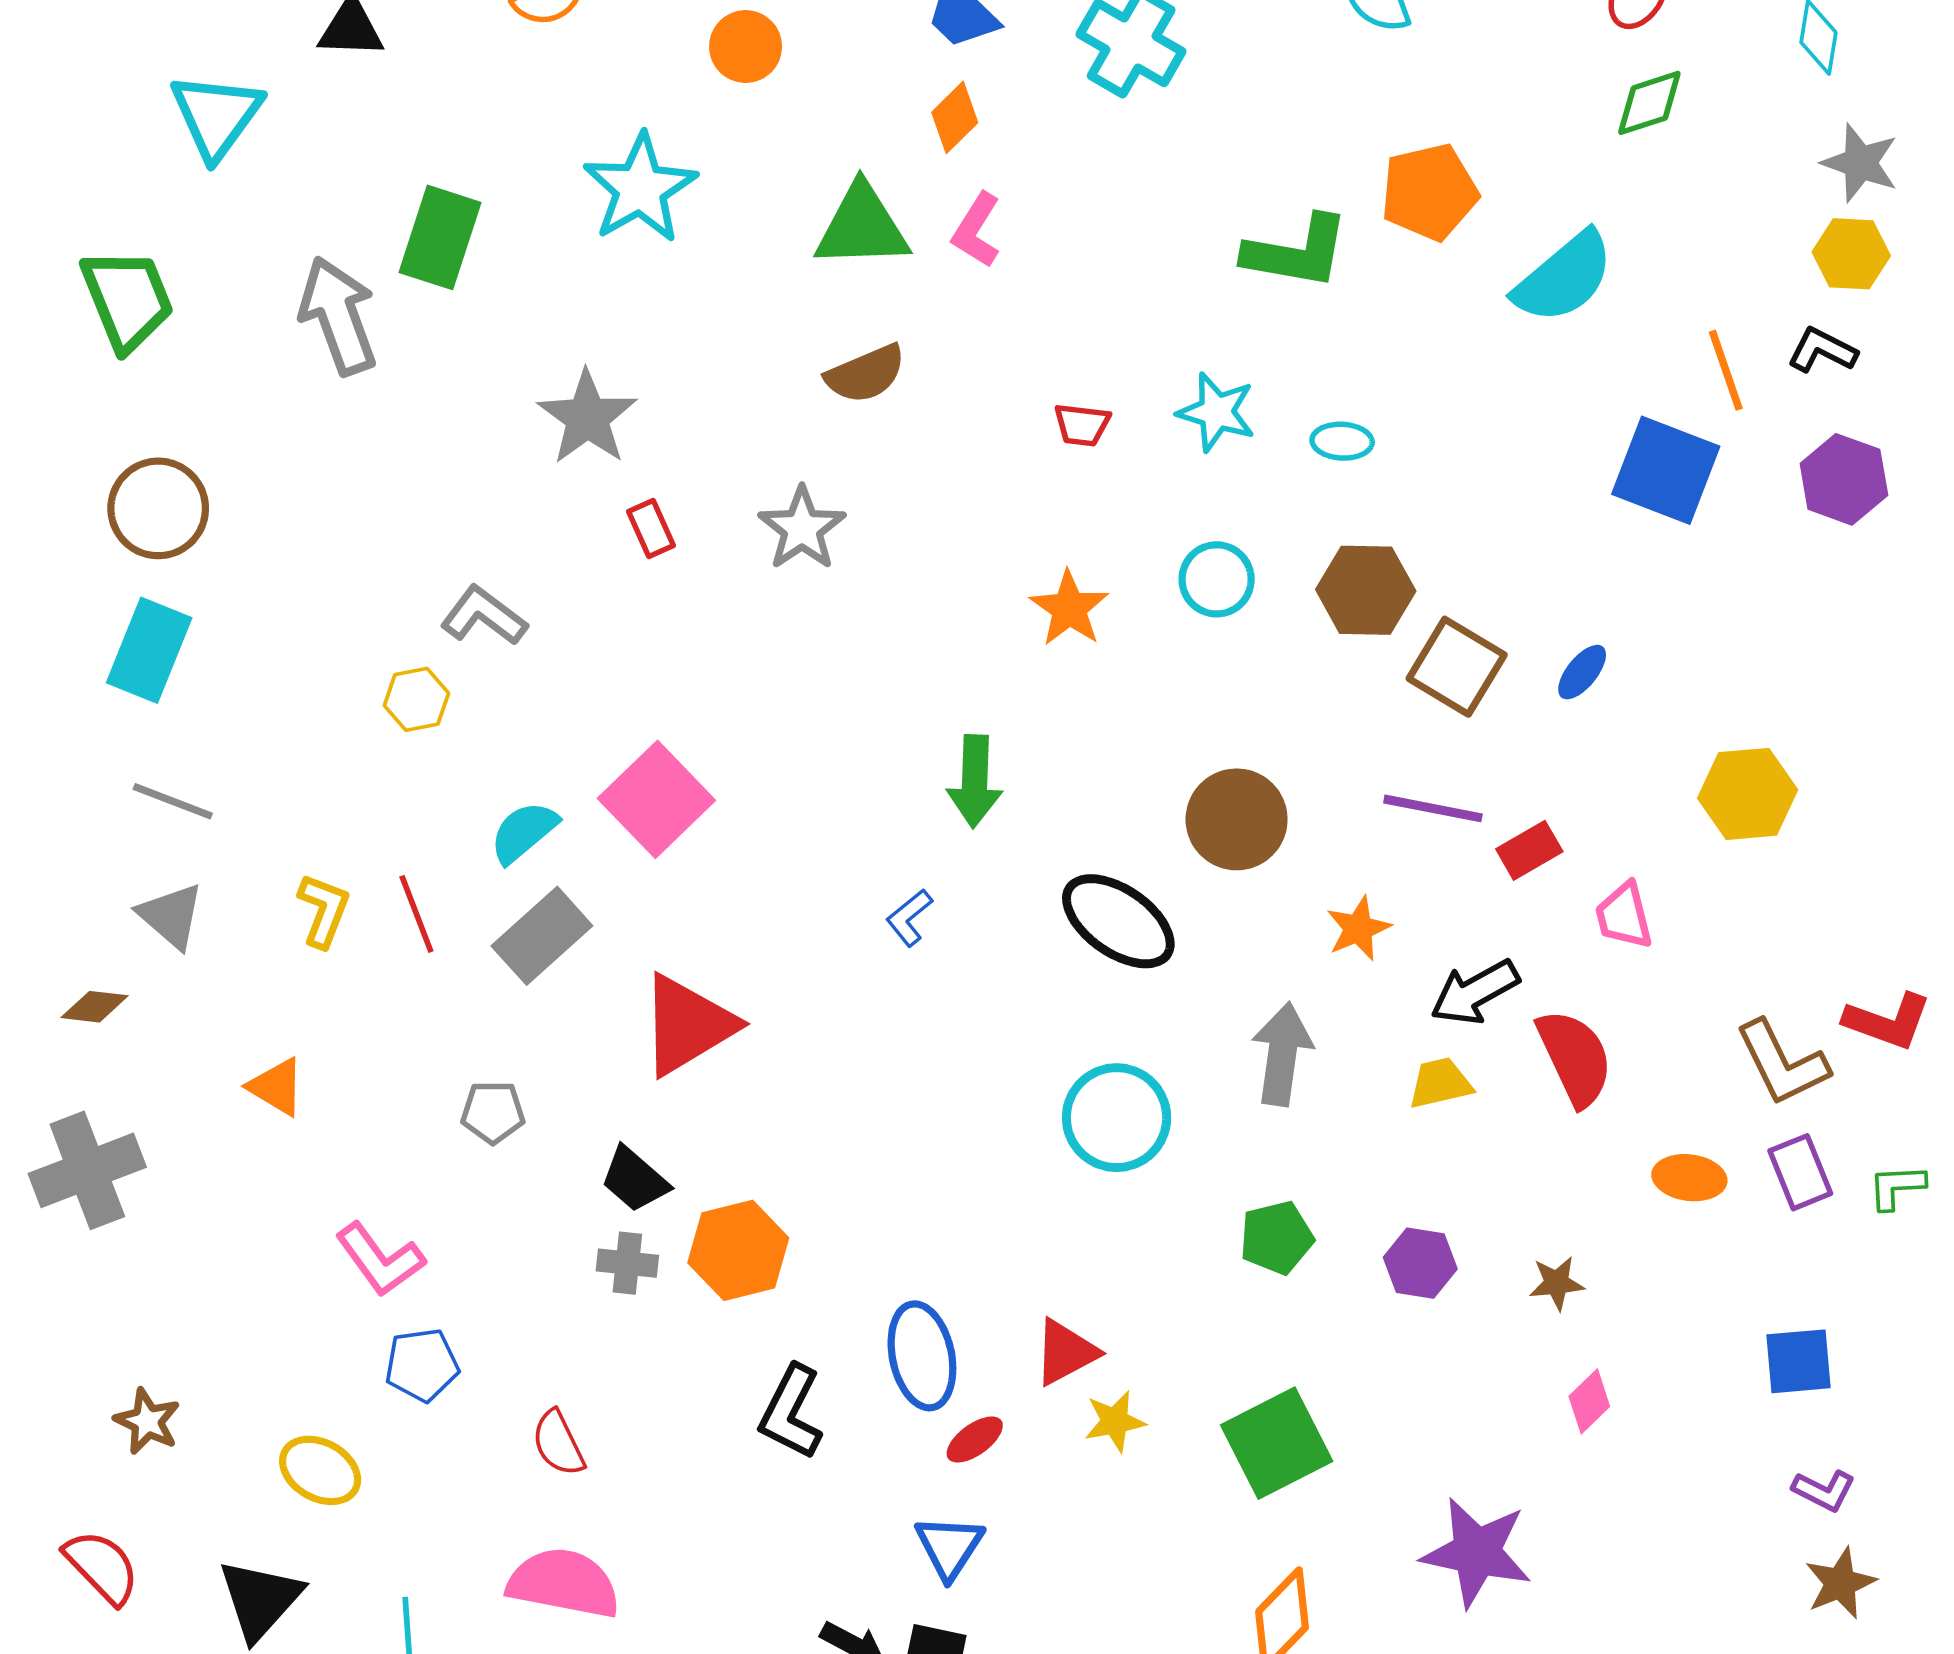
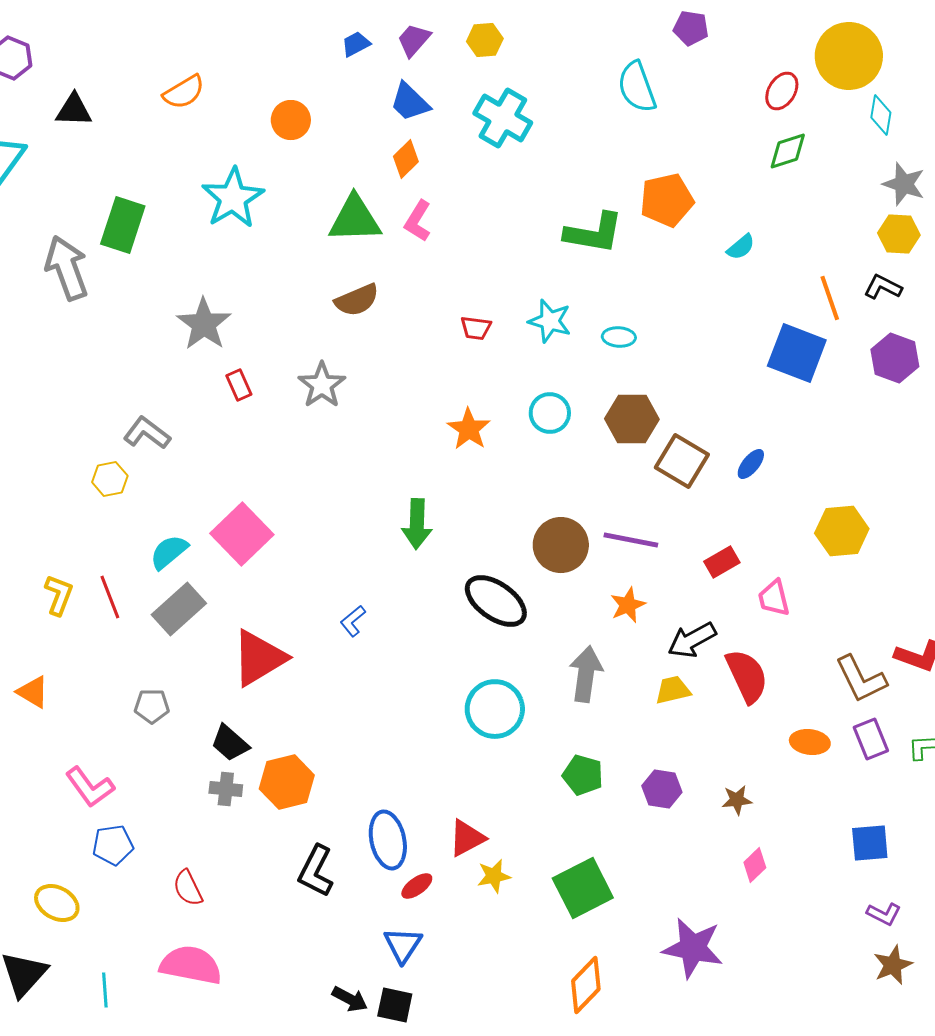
cyan semicircle: (1564, 277) -> (741, 247), size x0.5
purple line: (1433, 808) -> (631, 540), moved
blue L-shape: (909, 918) -> (353, 621), moved
green pentagon: (1277, 1238) -> (583, 775), turned 30

